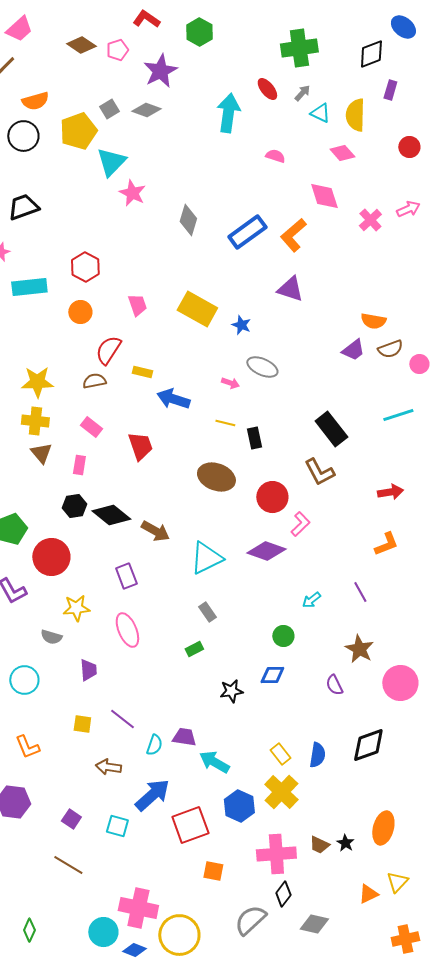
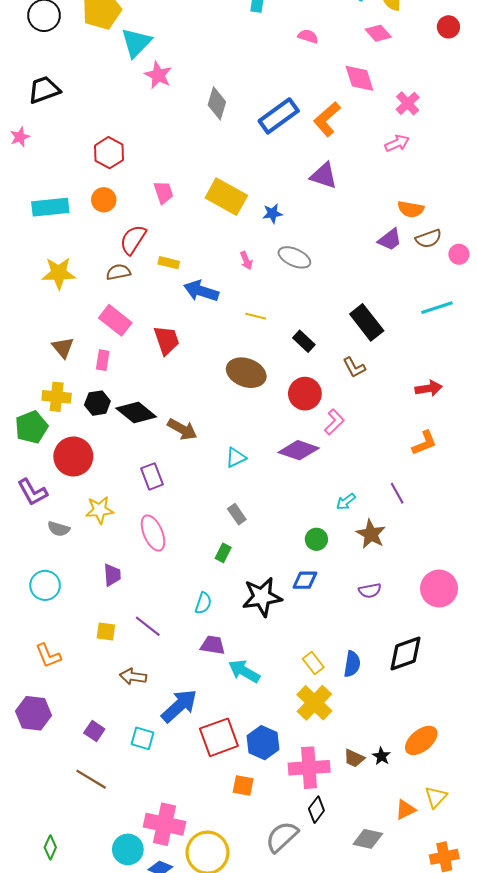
pink arrow: (408, 209) -> (397, 143), moved
cyan rectangle: (29, 287) -> (50, 207), moved
blue star: (241, 325) -> (272, 213), turned -30
pink arrow: (230, 383) -> (246, 261), moved, turned 48
yellow cross: (35, 421) -> (57, 397), moved
pink rectangle: (91, 427) -> (115, 320), size x1.4
black rectangle: (254, 438) -> (304, 341), moved, turned -35
brown L-shape: (319, 472) -> (354, 367), size x0.7
cyan triangle: (206, 558) -> (236, 458), size x0.6
gray semicircle: (51, 637) -> (59, 529), moved
green rectangle: (194, 649) -> (223, 553), turned -36
brown star: (359, 649) -> (371, 534), moved
purple semicircle: (334, 685) -> (370, 591), turned -75
black star: (231, 691) -> (262, 597), size x1.6
cyan semicircle: (154, 745) -> (203, 603), moved
blue hexagon: (239, 806) -> (263, 743), moved
orange ellipse: (383, 828) -> (421, 740), turned 36
gray diamond: (314, 924) -> (368, 839), moved

